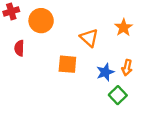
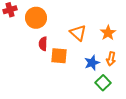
orange star: (124, 27) -> (108, 33), moved
red semicircle: (19, 48) -> (43, 44), moved

